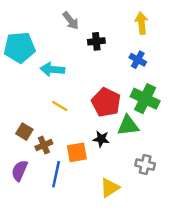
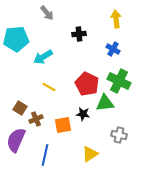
gray arrow: (71, 21) -> (47, 13), moved
cyan arrow: (52, 69) -> (43, 57), turned -36
purple semicircle: (19, 171) -> (16, 140), size x1.4
blue line: (56, 174) -> (45, 155), moved

